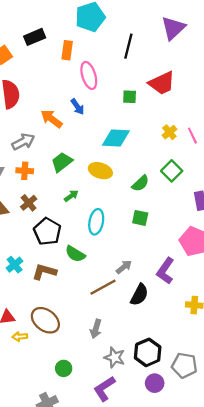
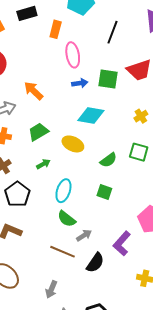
green square: (130, 97) -> (108, 79), size x1.5
blue arrow: (77, 107) -> (80, 83), moved, turned -70
green square: (172, 171) -> (139, 152), turned -36
green semicircle: (75, 254) -> (67, 219), moved
brown line: (103, 287) -> (63, 252), turned 45

